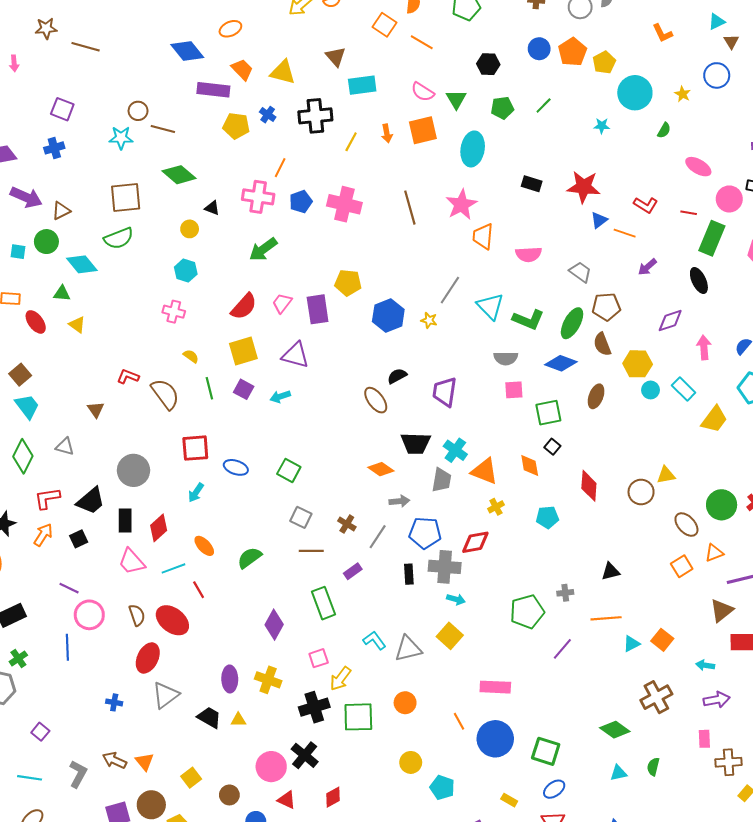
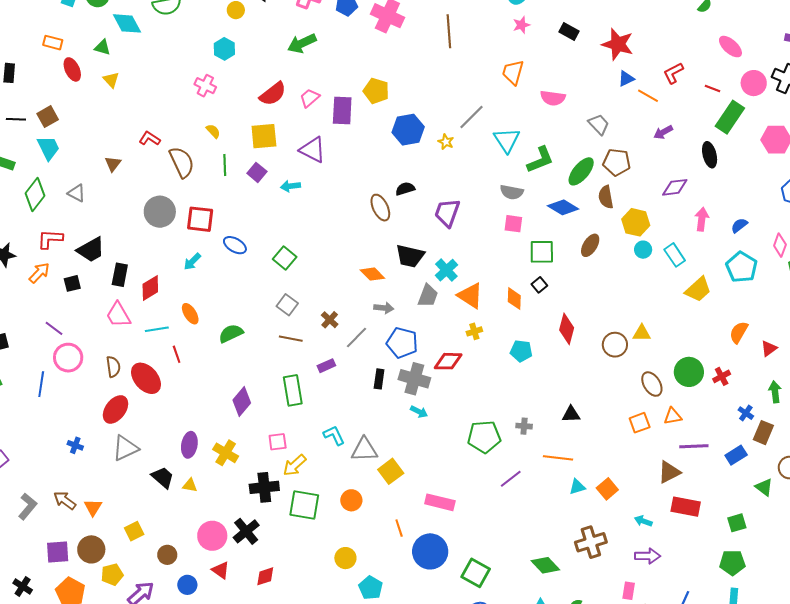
pink star: (461, 205) -> (521, 25), moved, size x0.6
red L-shape: (646, 205) -> (673, 73), turned 110
green L-shape: (528, 320) -> (540, 160), turned -56
gray circle: (133, 470) -> (160, 212), moved
yellow square: (450, 636) -> (391, 471), moved

